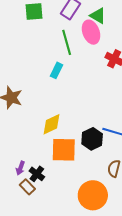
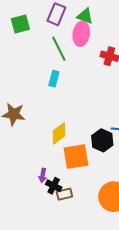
pink ellipse: (91, 32) -> (81, 34), turned 40
purple arrow: (20, 168) -> (43, 175), moved
brown rectangle: (27, 187) -> (64, 194), moved, turned -49

